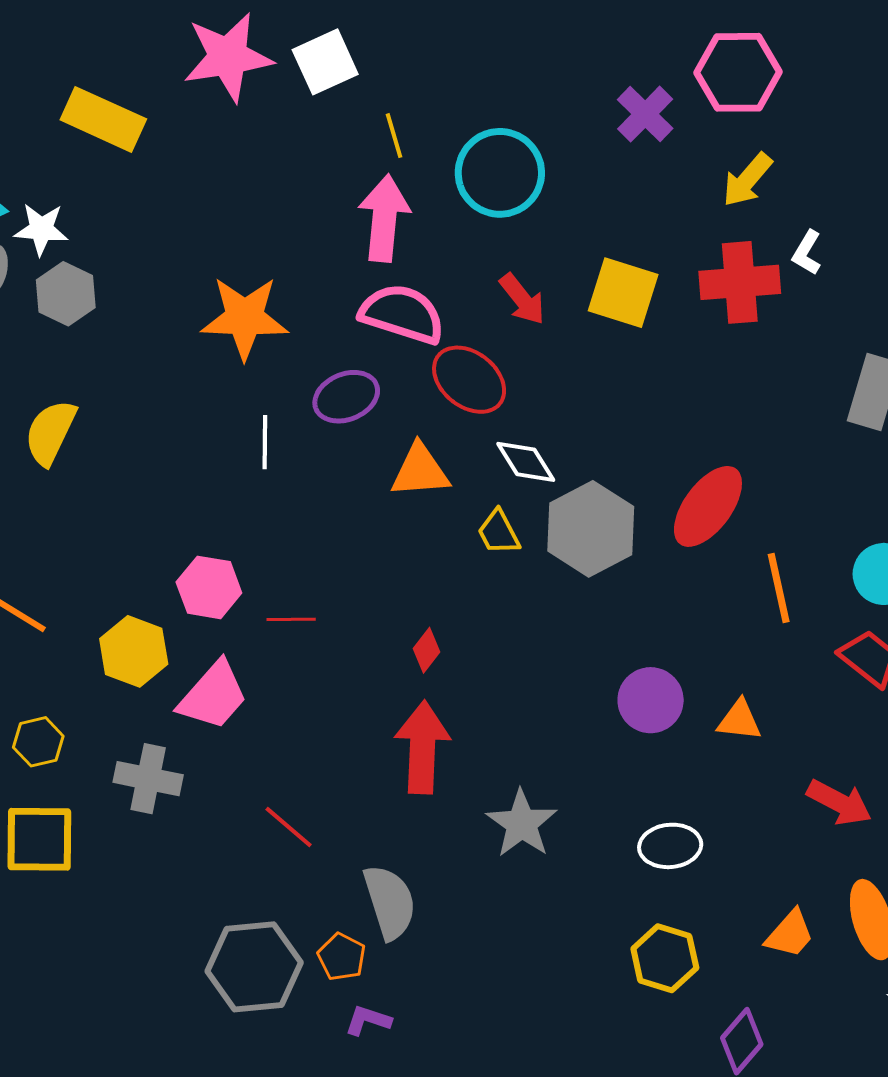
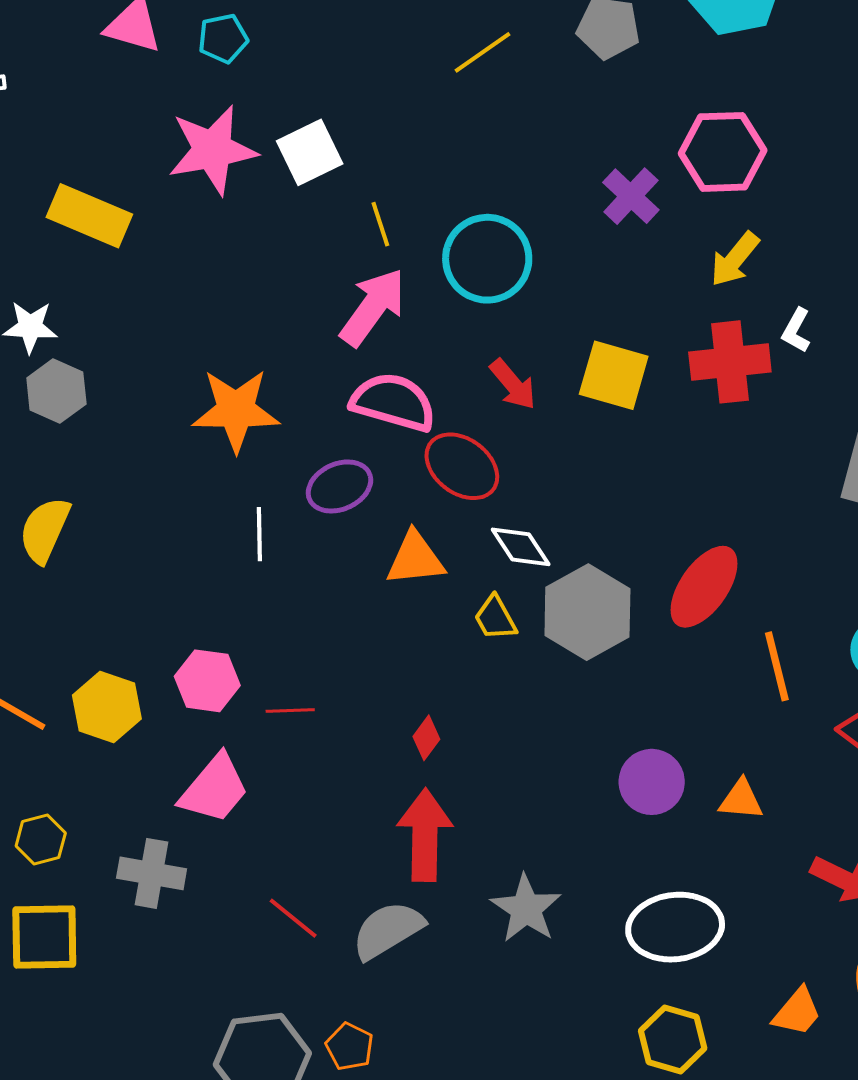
pink arrow: (384, 218) -> (373, 307), turned 32
yellow hexagon: (134, 651) -> (107, 707), moved
white ellipse: (670, 846) -> (675, 927), size x1.5
gray semicircle: (390, 902) -> (388, 930), moved, turned -102

